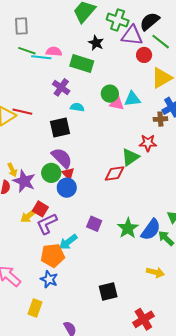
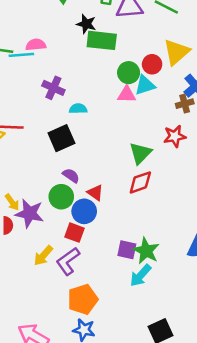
red circle: (144, 55) -> (152, 64), moved
green rectangle: (82, 64) -> (102, 40), moved
green circle: (110, 94) -> (129, 73), moved
green triangle: (130, 157) -> (140, 153), moved
purple semicircle: (62, 158) -> (71, 176), size x0.6
red triangle: (68, 174) -> (95, 193), moved
red square: (40, 209) -> (74, 233), moved
green star: (128, 228) -> (146, 251), moved
cyan arrow: (68, 242) -> (140, 275), moved

